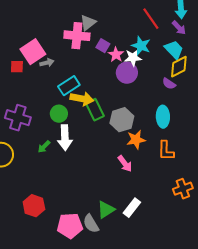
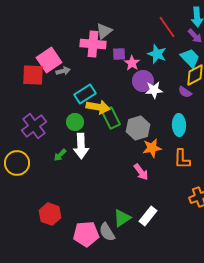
purple square: (103, 46) -> (119, 54), turned -32
white star: (133, 58) -> (154, 90), moved
red square: (17, 67) -> (33, 75), size x1.6
purple cross: (18, 118) -> (34, 126), turned 35

